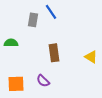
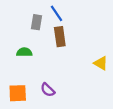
green semicircle: (11, 43) -> (24, 52), moved
brown rectangle: (54, 53) -> (60, 37), moved

